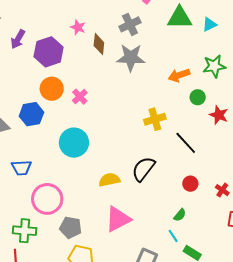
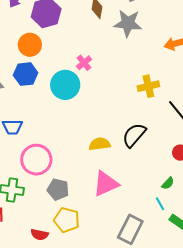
orange circle: (52, 89) -> (30, 45), moved
pink cross: (80, 97) -> (84, 63), moved
cyan circle: (74, 143) -> (65, 85), moved

